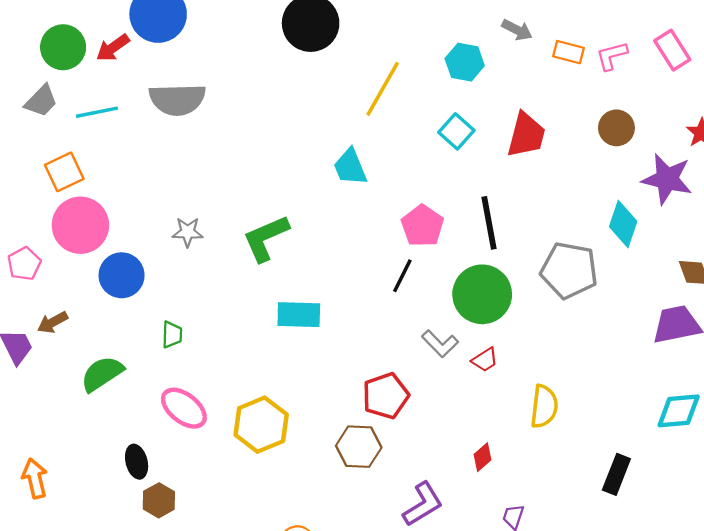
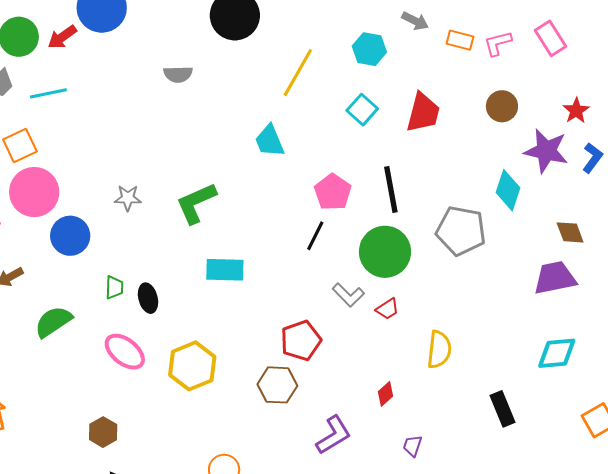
gray semicircle: (177, 99) -> (178, 74), moved, size x0.6
black ellipse: (137, 462) -> (148, 298), moved
black rectangle: (616, 474) -> (502, 409), turned -44

